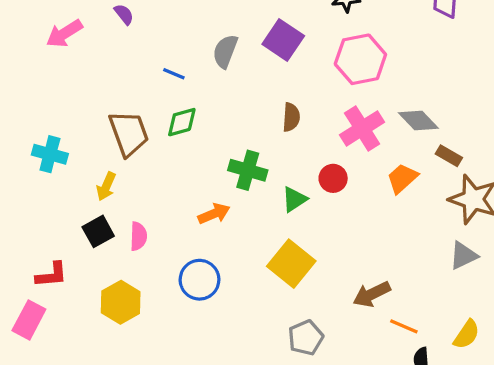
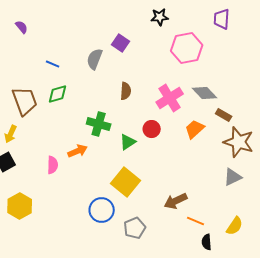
purple square: (283, 40) -> (121, 43), size x0.7
gray semicircle: (225, 51) -> (95, 59), moved
pink hexagon: (360, 59) -> (187, 48), moved
pink semicircle: (138, 236) -> (53, 165), moved
blue circle: (200, 280) -> (102, 210), moved

